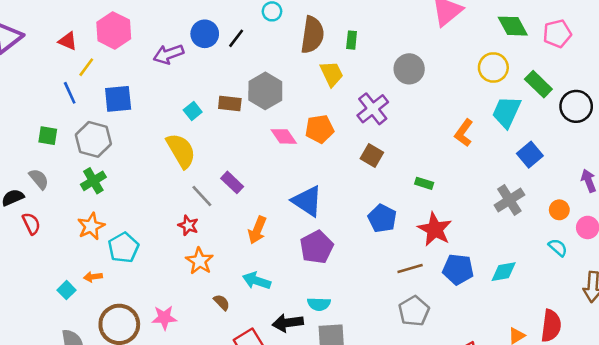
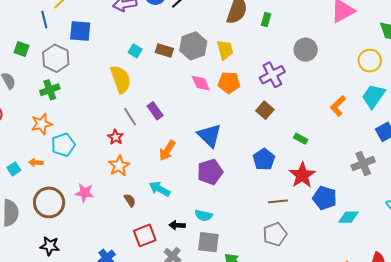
yellow trapezoid: (332, 74) -> (225, 50), moved
cyan square: (193, 111) -> (135, 51), turned -32
blue pentagon: (458, 269) -> (325, 198), moved
pink star: (164, 318) -> (84, 193), moved
black arrow: (288, 323) -> (177, 225), size x0.7

